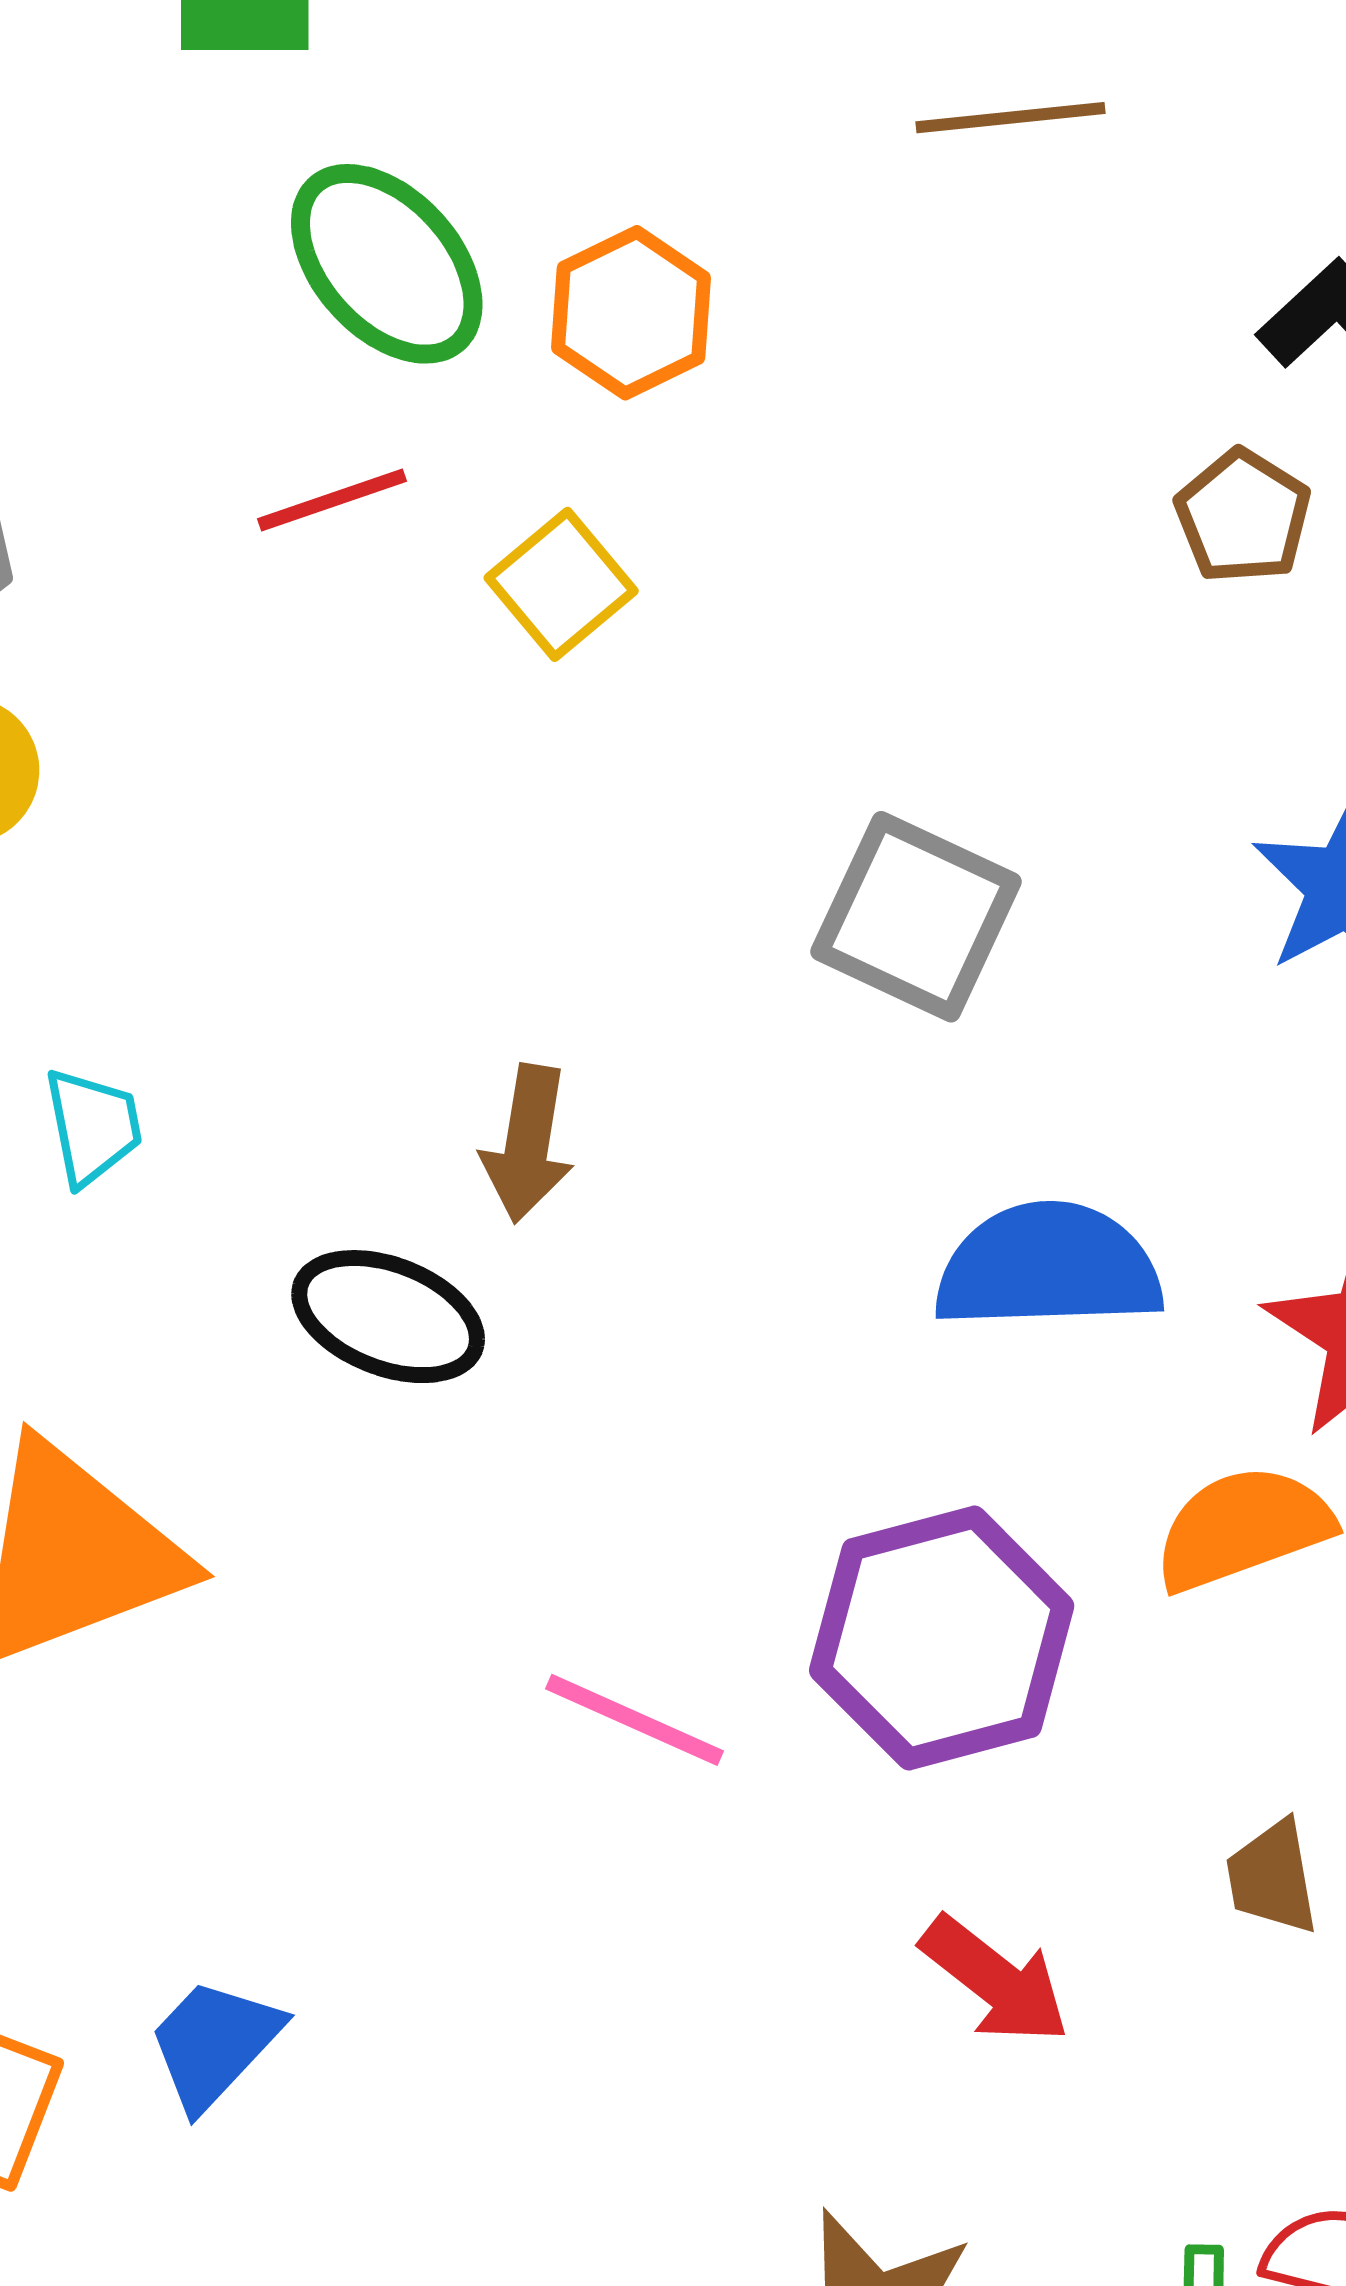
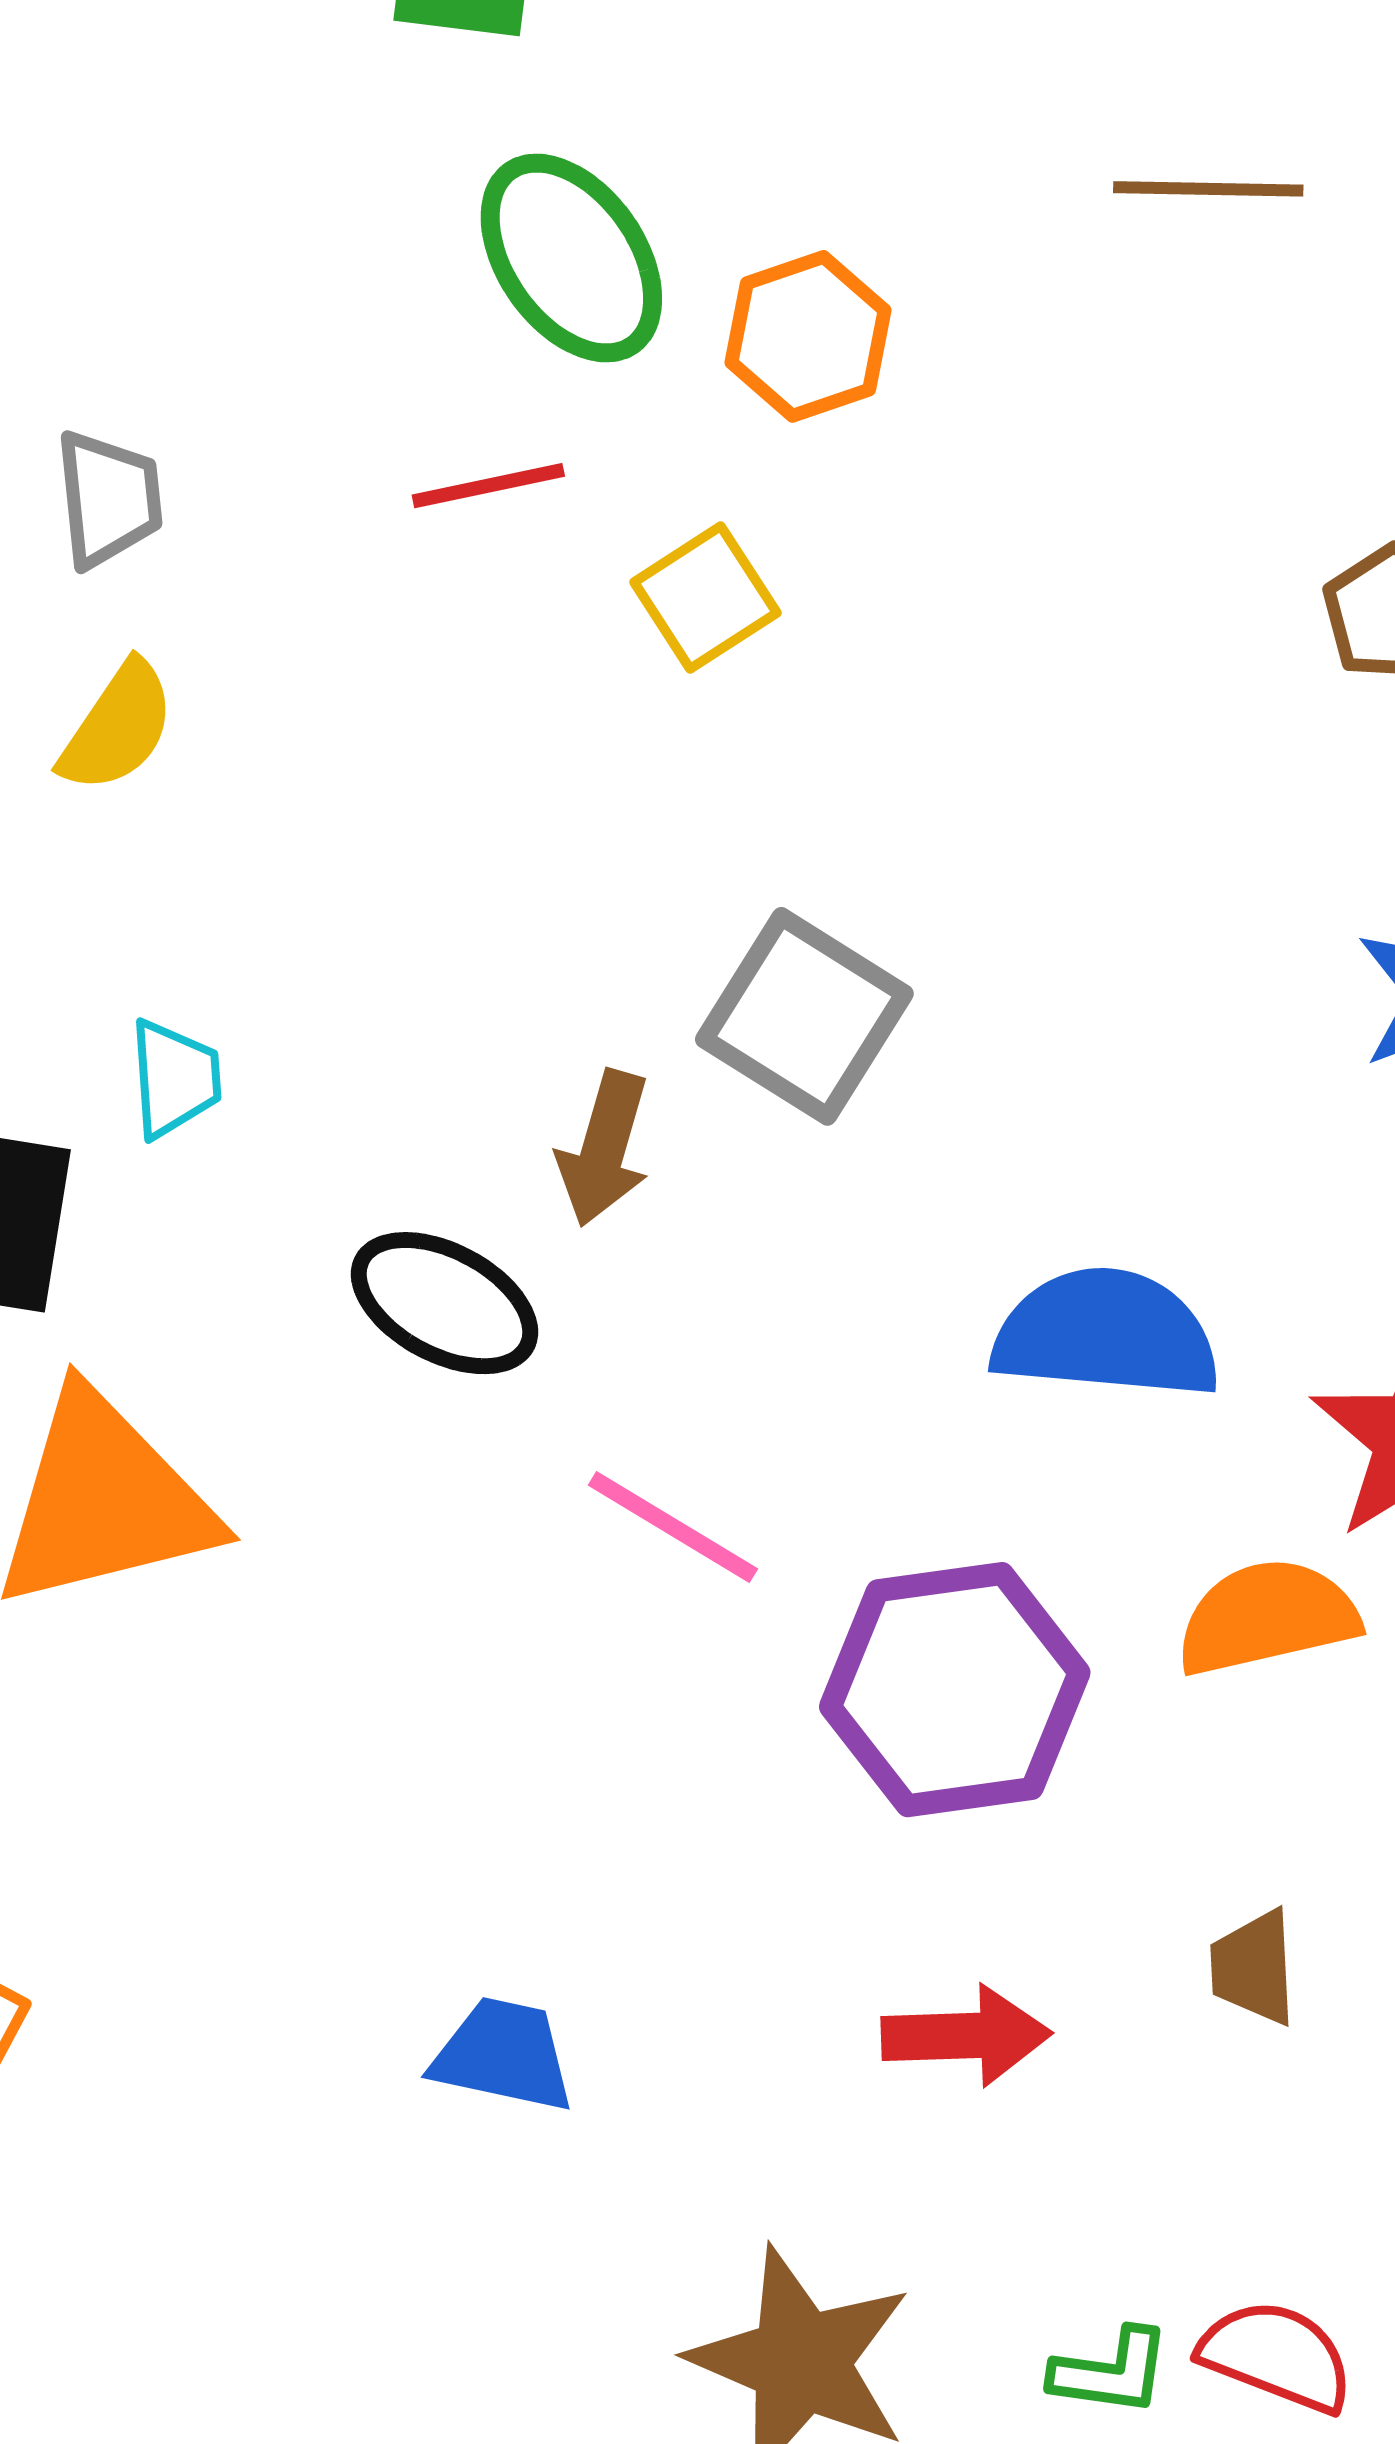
gray square: (916, 917) -> (804, 1016), moved
pink line: (634, 1720) -> (673, 1527), moved
red arrow: (995, 1980) -> (966, 2036), turned -47
blue trapezoid: (214, 2044) -> (503, 2055), moved, turned 52

